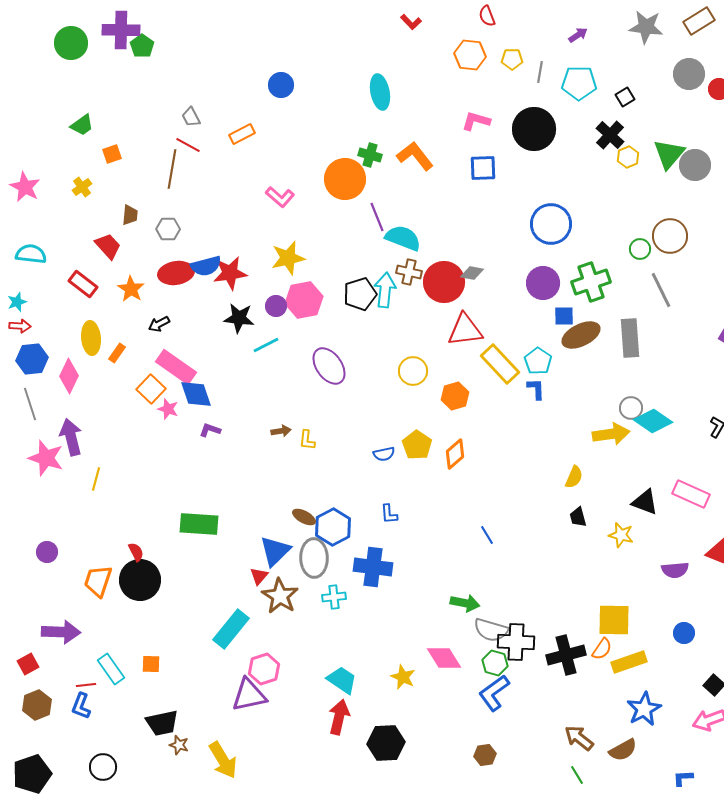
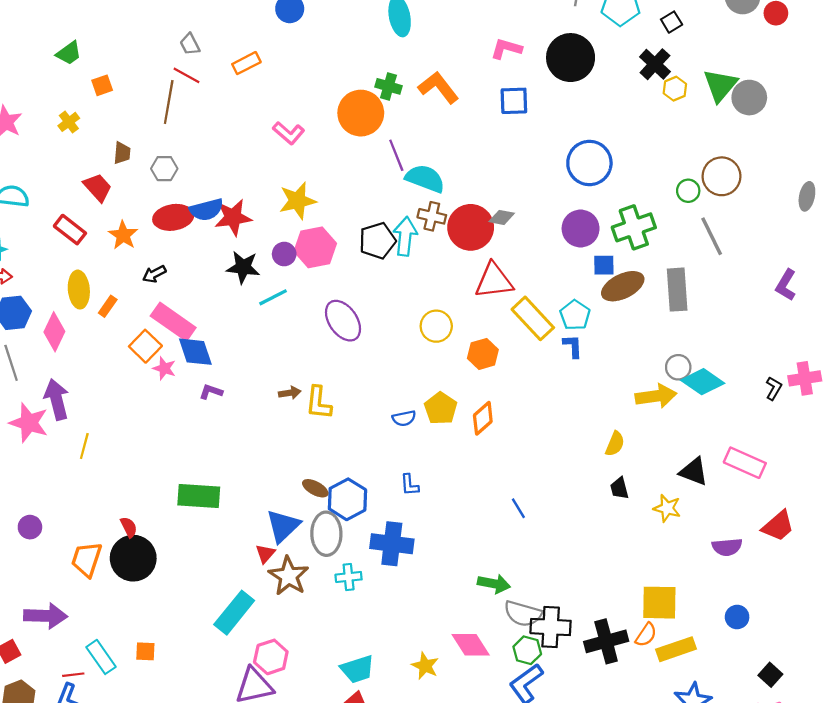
yellow L-shape: (307, 440) -> (319, 403), size x1.5
cyan trapezoid: (342, 680) -> (357, 669), turned 128

